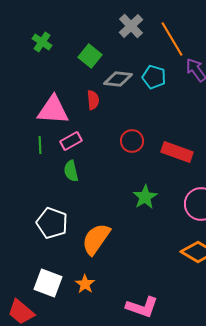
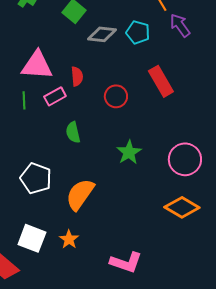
red semicircle: (93, 100) -> (77, 76), moved
red rectangle: (177, 152) -> (161, 81), moved, turned 40
green semicircle: (71, 171) -> (73, 132), moved

